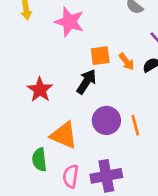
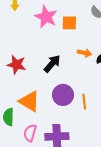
orange square: (100, 56) -> (69, 23), moved
orange arrow: (126, 62) -> (84, 53), turned -48
red star: (40, 90) -> (16, 65), turned -30

